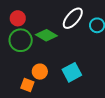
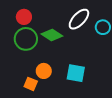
cyan square: (72, 72) -> (76, 73), turned 36

